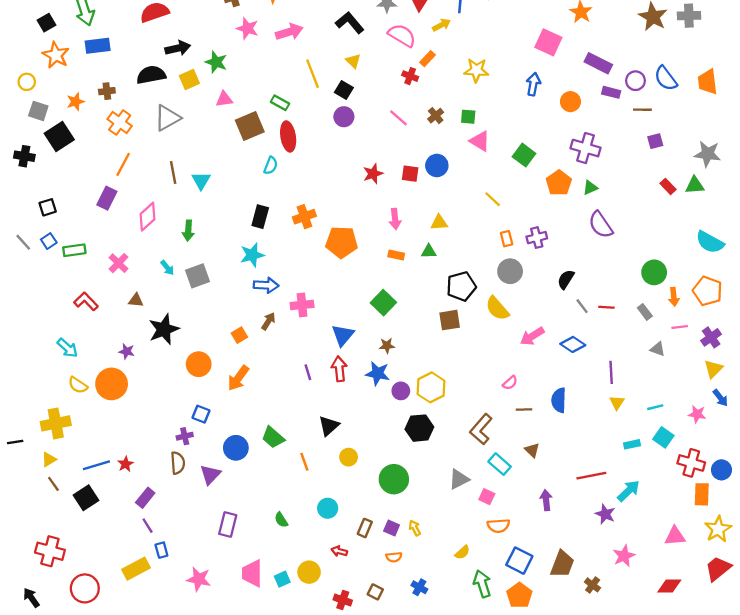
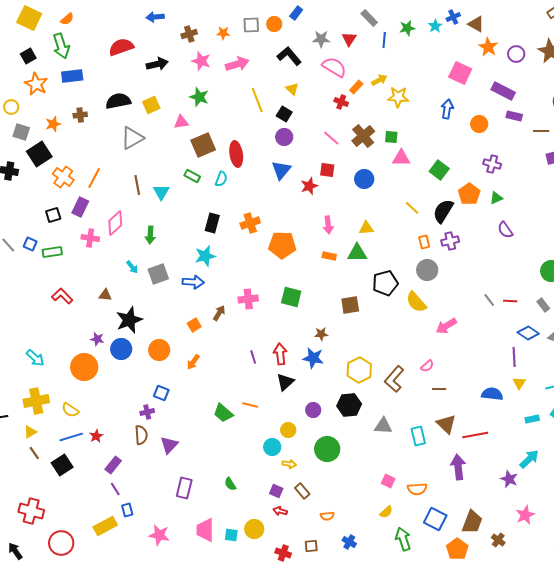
yellow arrow: (441, 25) -> (379, 80), moved
black arrow: (178, 48) -> (157, 64), moved
green star: (216, 62) -> (199, 97), moved
purple circle: (636, 81) -> (516, 54), moved
green rectangle: (280, 103) -> (192, 176), moved
brown cross: (436, 116) -> (363, 136), size x1.6
orange cross: (120, 123) -> (63, 177), moved
pink triangle: (480, 141) -> (401, 158), turned -30
purple cross: (586, 148) -> (492, 164), size x0.7
red square: (410, 174) -> (327, 170), moved
black square: (48, 207) -> (53, 215), moved
purple semicircle: (601, 225) -> (505, 230), size x0.7
blue square: (49, 241) -> (30, 244), turned -32
green triangle: (429, 251) -> (357, 253), size x1.5
pink cross: (119, 263) -> (90, 238), moved, turned -36
black semicircle: (566, 279) -> (443, 211), moved, size x1.4
blue arrow: (266, 285) -> (193, 282), moved
green square: (383, 303) -> (291, 297), moved, turned -30
brown square: (450, 320) -> (350, 305), moved
blue triangle: (343, 335) -> (281, 170), moved
blue diamond: (573, 344) -> (528, 333), moved
cyan arrow: (67, 348) -> (35, 358), moved
orange arrow: (238, 378) -> (193, 362), size x0.7
yellow semicircle: (78, 385) -> (70, 410), moved
purple circle: (401, 391) -> (313, 410), moved
blue semicircle: (559, 400) -> (492, 394), moved, turned 95
black triangle: (329, 426) -> (285, 382), moved
brown L-shape: (481, 429) -> (394, 379), moved
blue circle: (236, 448) -> (121, 349), moved
brown triangle: (532, 450) -> (446, 424), size x1.5
orange line: (304, 462) -> (250, 405), moved, turned -56
cyan rectangle: (500, 464) -> (418, 436), turned 36
red line: (591, 476) -> (475, 435), moved
gray triangle: (459, 479) -> (383, 426), moved, turned 30
pink square: (487, 497) -> (388, 481), moved
purple arrow: (546, 500) -> (458, 467), size x1.4
cyan circle: (328, 508) -> (272, 447), moved
brown rectangle: (365, 528) -> (302, 491), turned -63
purple square: (392, 528) -> (276, 491), moved
yellow arrow: (415, 528) -> (289, 464), moved, turned 128
cyan square: (282, 579) -> (231, 535), turned 32
brown square: (375, 592) -> (311, 546), turned -32
orange pentagon: (519, 595) -> (457, 549), moved

